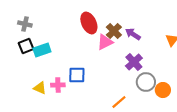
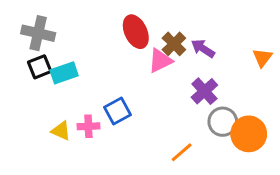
gray cross: (25, 24) -> (38, 33), size x1.5
blue square: (77, 75) -> (117, 111), turned -30
orange circle: (163, 90) -> (249, 134), size x1.5

